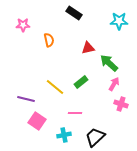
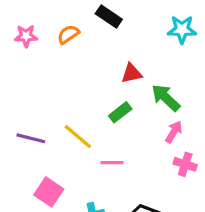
orange semicircle: (49, 40) -> (68, 34), moved, turned -112
green rectangle: (81, 82) -> (120, 112), moved
purple line: (26, 99) -> (31, 138), moved
pink line: (75, 113) -> (112, 163), moved

